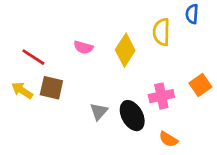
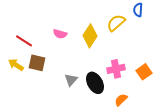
yellow semicircle: (161, 32) -> (116, 23), turned 48
orange square: (200, 85) -> (144, 72), moved
orange semicircle: (168, 139) -> (121, 100), turned 104

